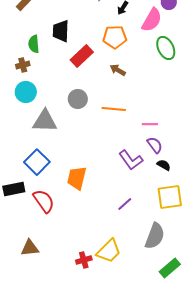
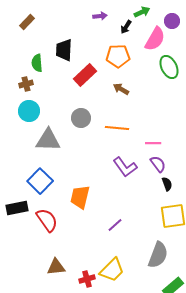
purple L-shape: (131, 160) -> (125, 167), moved
black semicircle: (164, 165) -> (167, 184), turned 40
purple line: (125, 204) -> (115, 225), moved
brown triangle: (30, 248) -> (56, 267), moved

